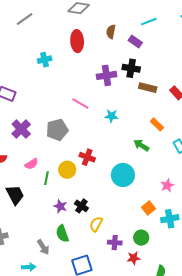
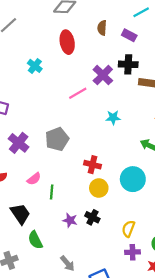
cyan cross: (45, 60) -> (35, 66), turned -32
purple cross: (107, 75) -> (103, 75), turned -30
pink line: (80, 104) -> (78, 93), moved, turned -54
yellow circle: (67, 170) -> (99, 188), moved
yellow semicircle: (96, 224) -> (128, 229), moved
green semicircle: (62, 234) -> (35, 240), moved
gray arrow: (43, 247) -> (67, 263), moved

